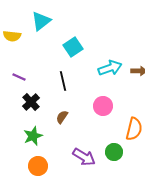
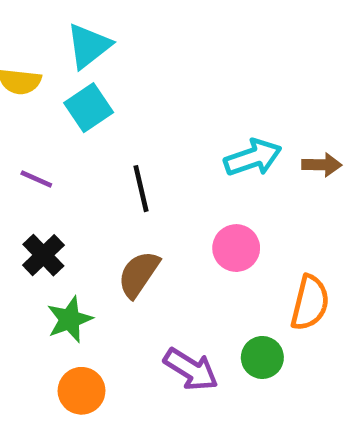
cyan square: (73, 47) -> (89, 108), moved
black cross: (31, 102) -> (43, 255), moved
brown semicircle: (62, 117) -> (139, 274), size x1.5

